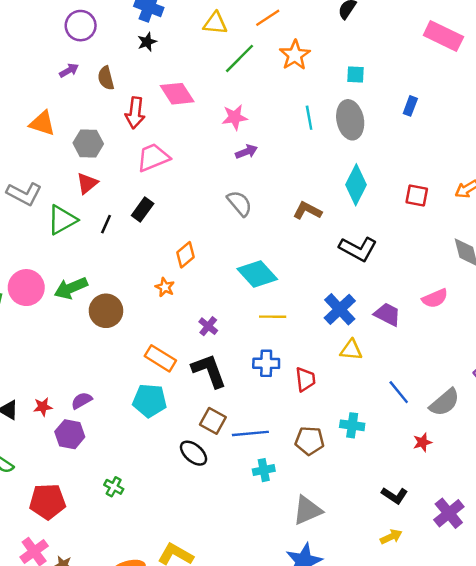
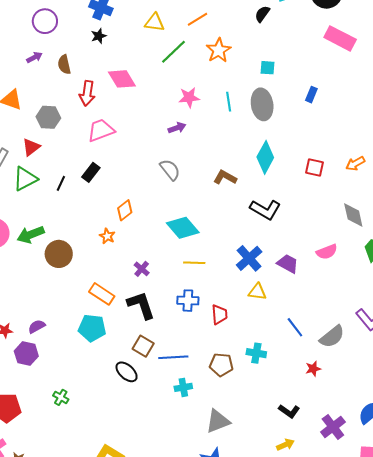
pink star: (235, 117) -> (189, 97), moved
red triangle: (87, 183) -> (31, 147), moved

